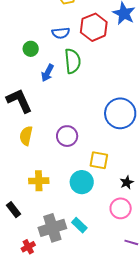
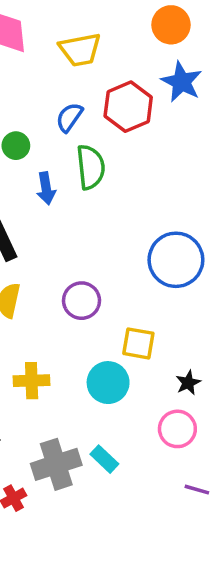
blue semicircle: (61, 33) -> (69, 117), turned 132
blue arrow: (47, 73) -> (46, 188), turned -36

